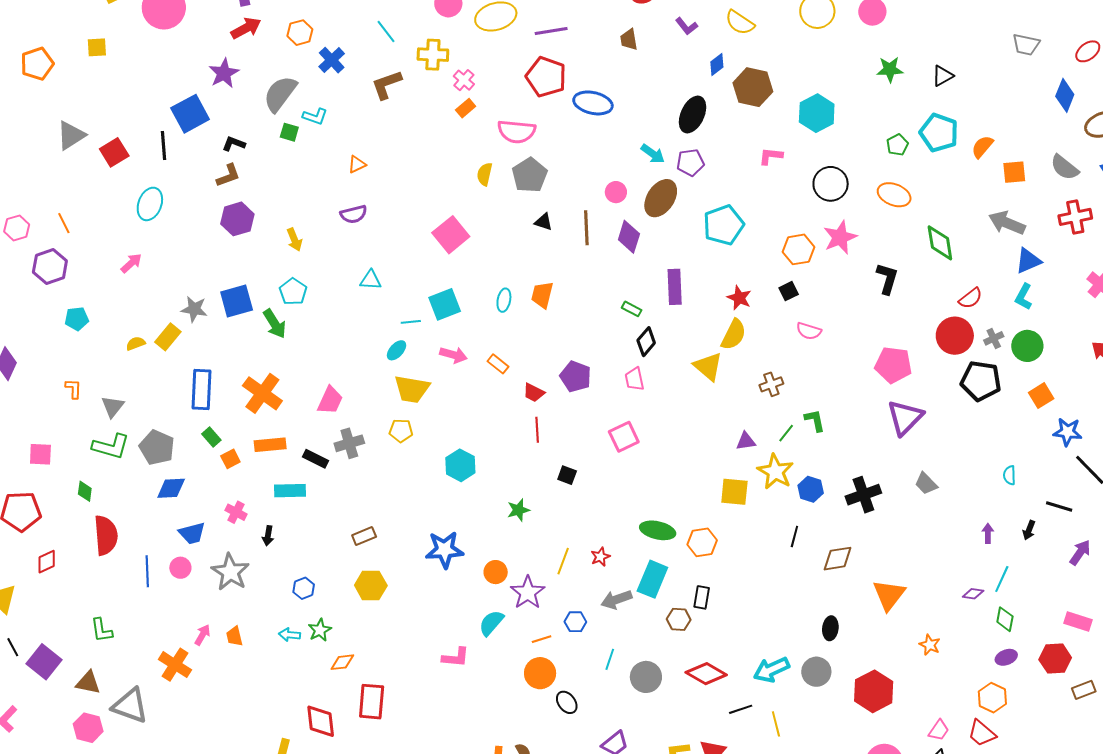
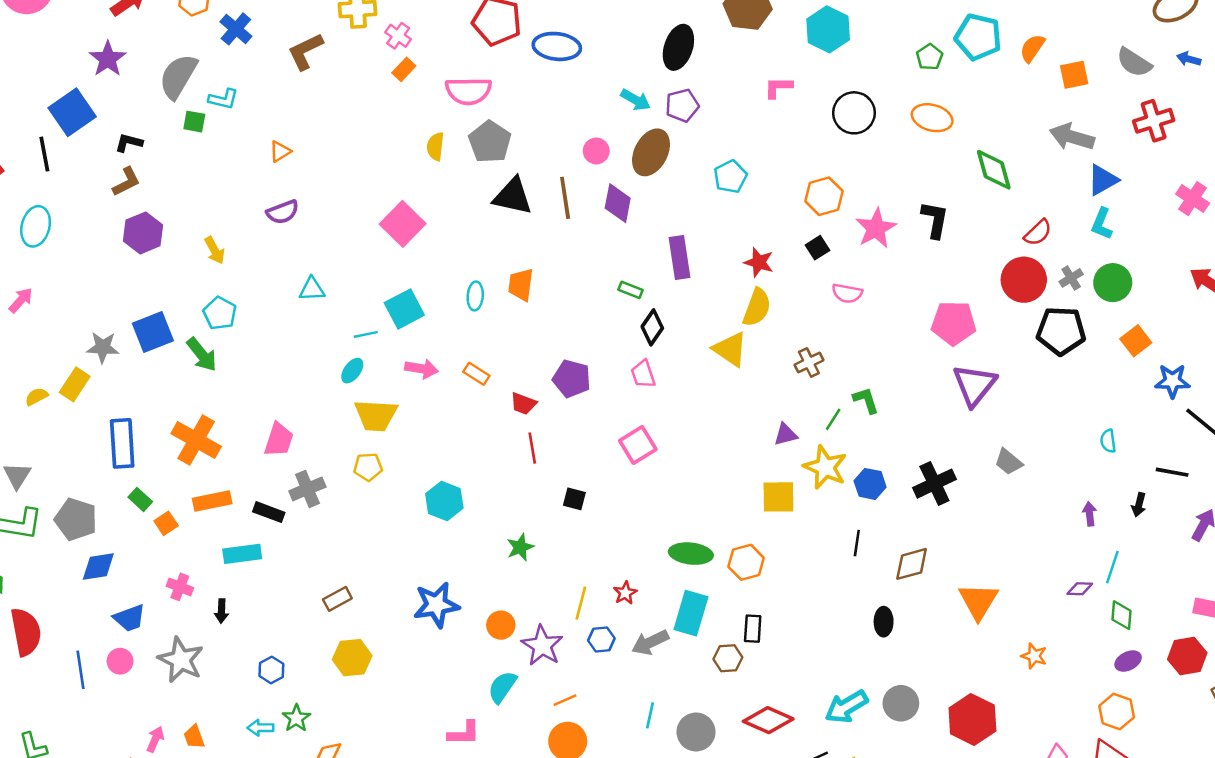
black triangle: (543, 222) -> (513, 196), size x1.8
cyan pentagon: (724, 225) -> (730, 177), size x0.7
pink star: (840, 237) -> (876, 228), moved
blue hexagon: (575, 622) -> (601, 639), moved
black ellipse: (830, 628) -> (884, 622), moved

